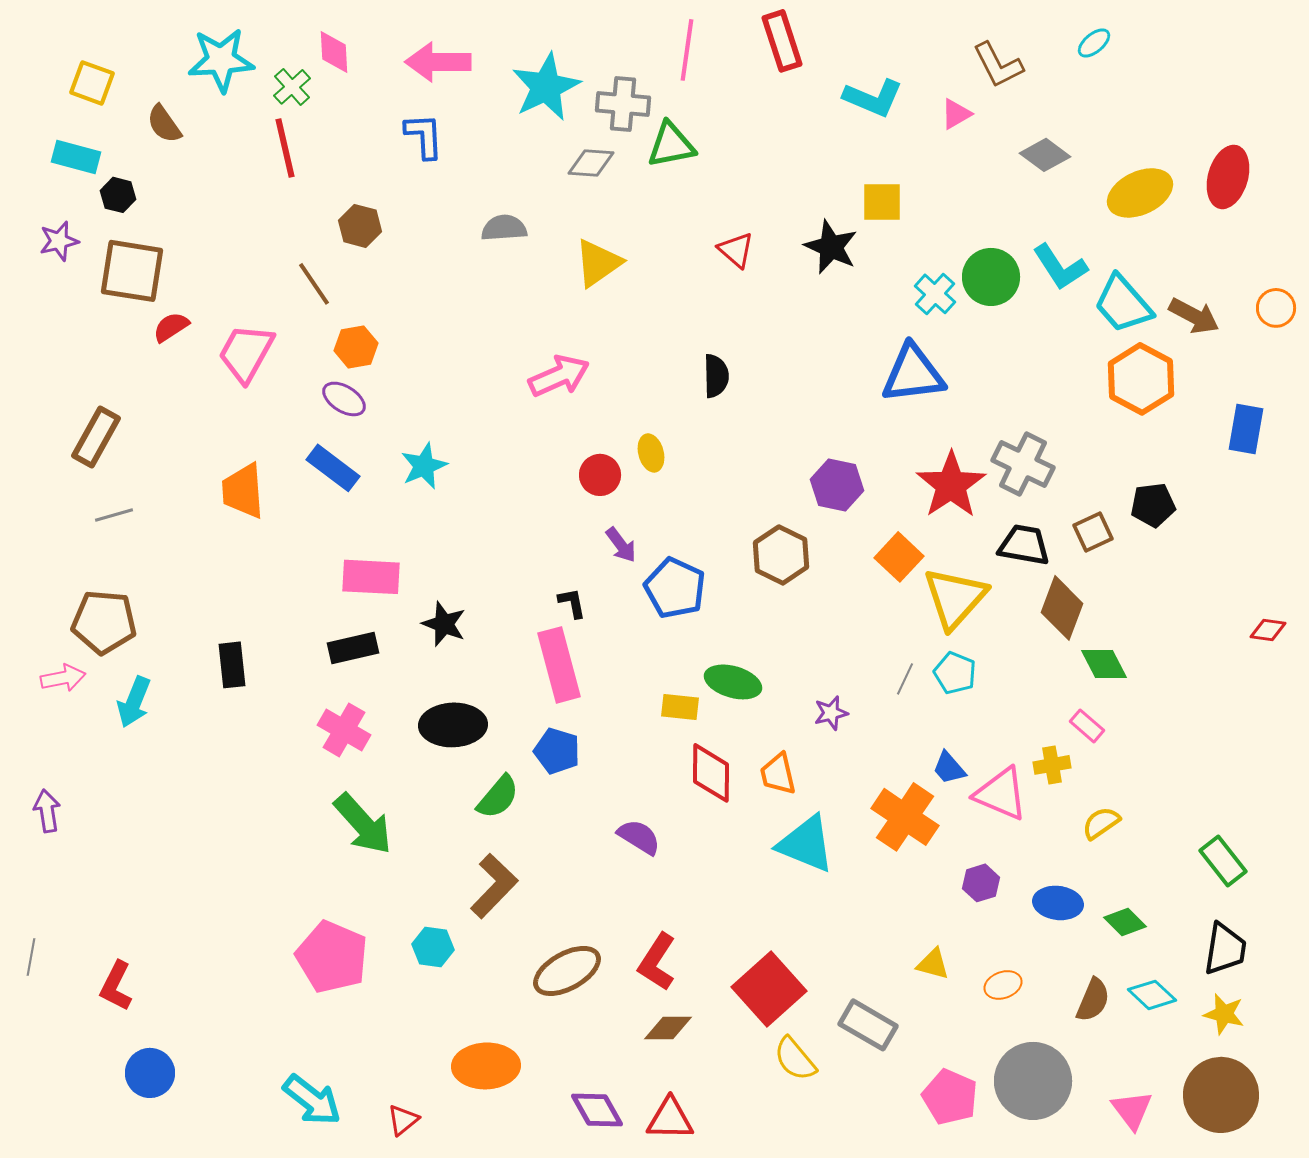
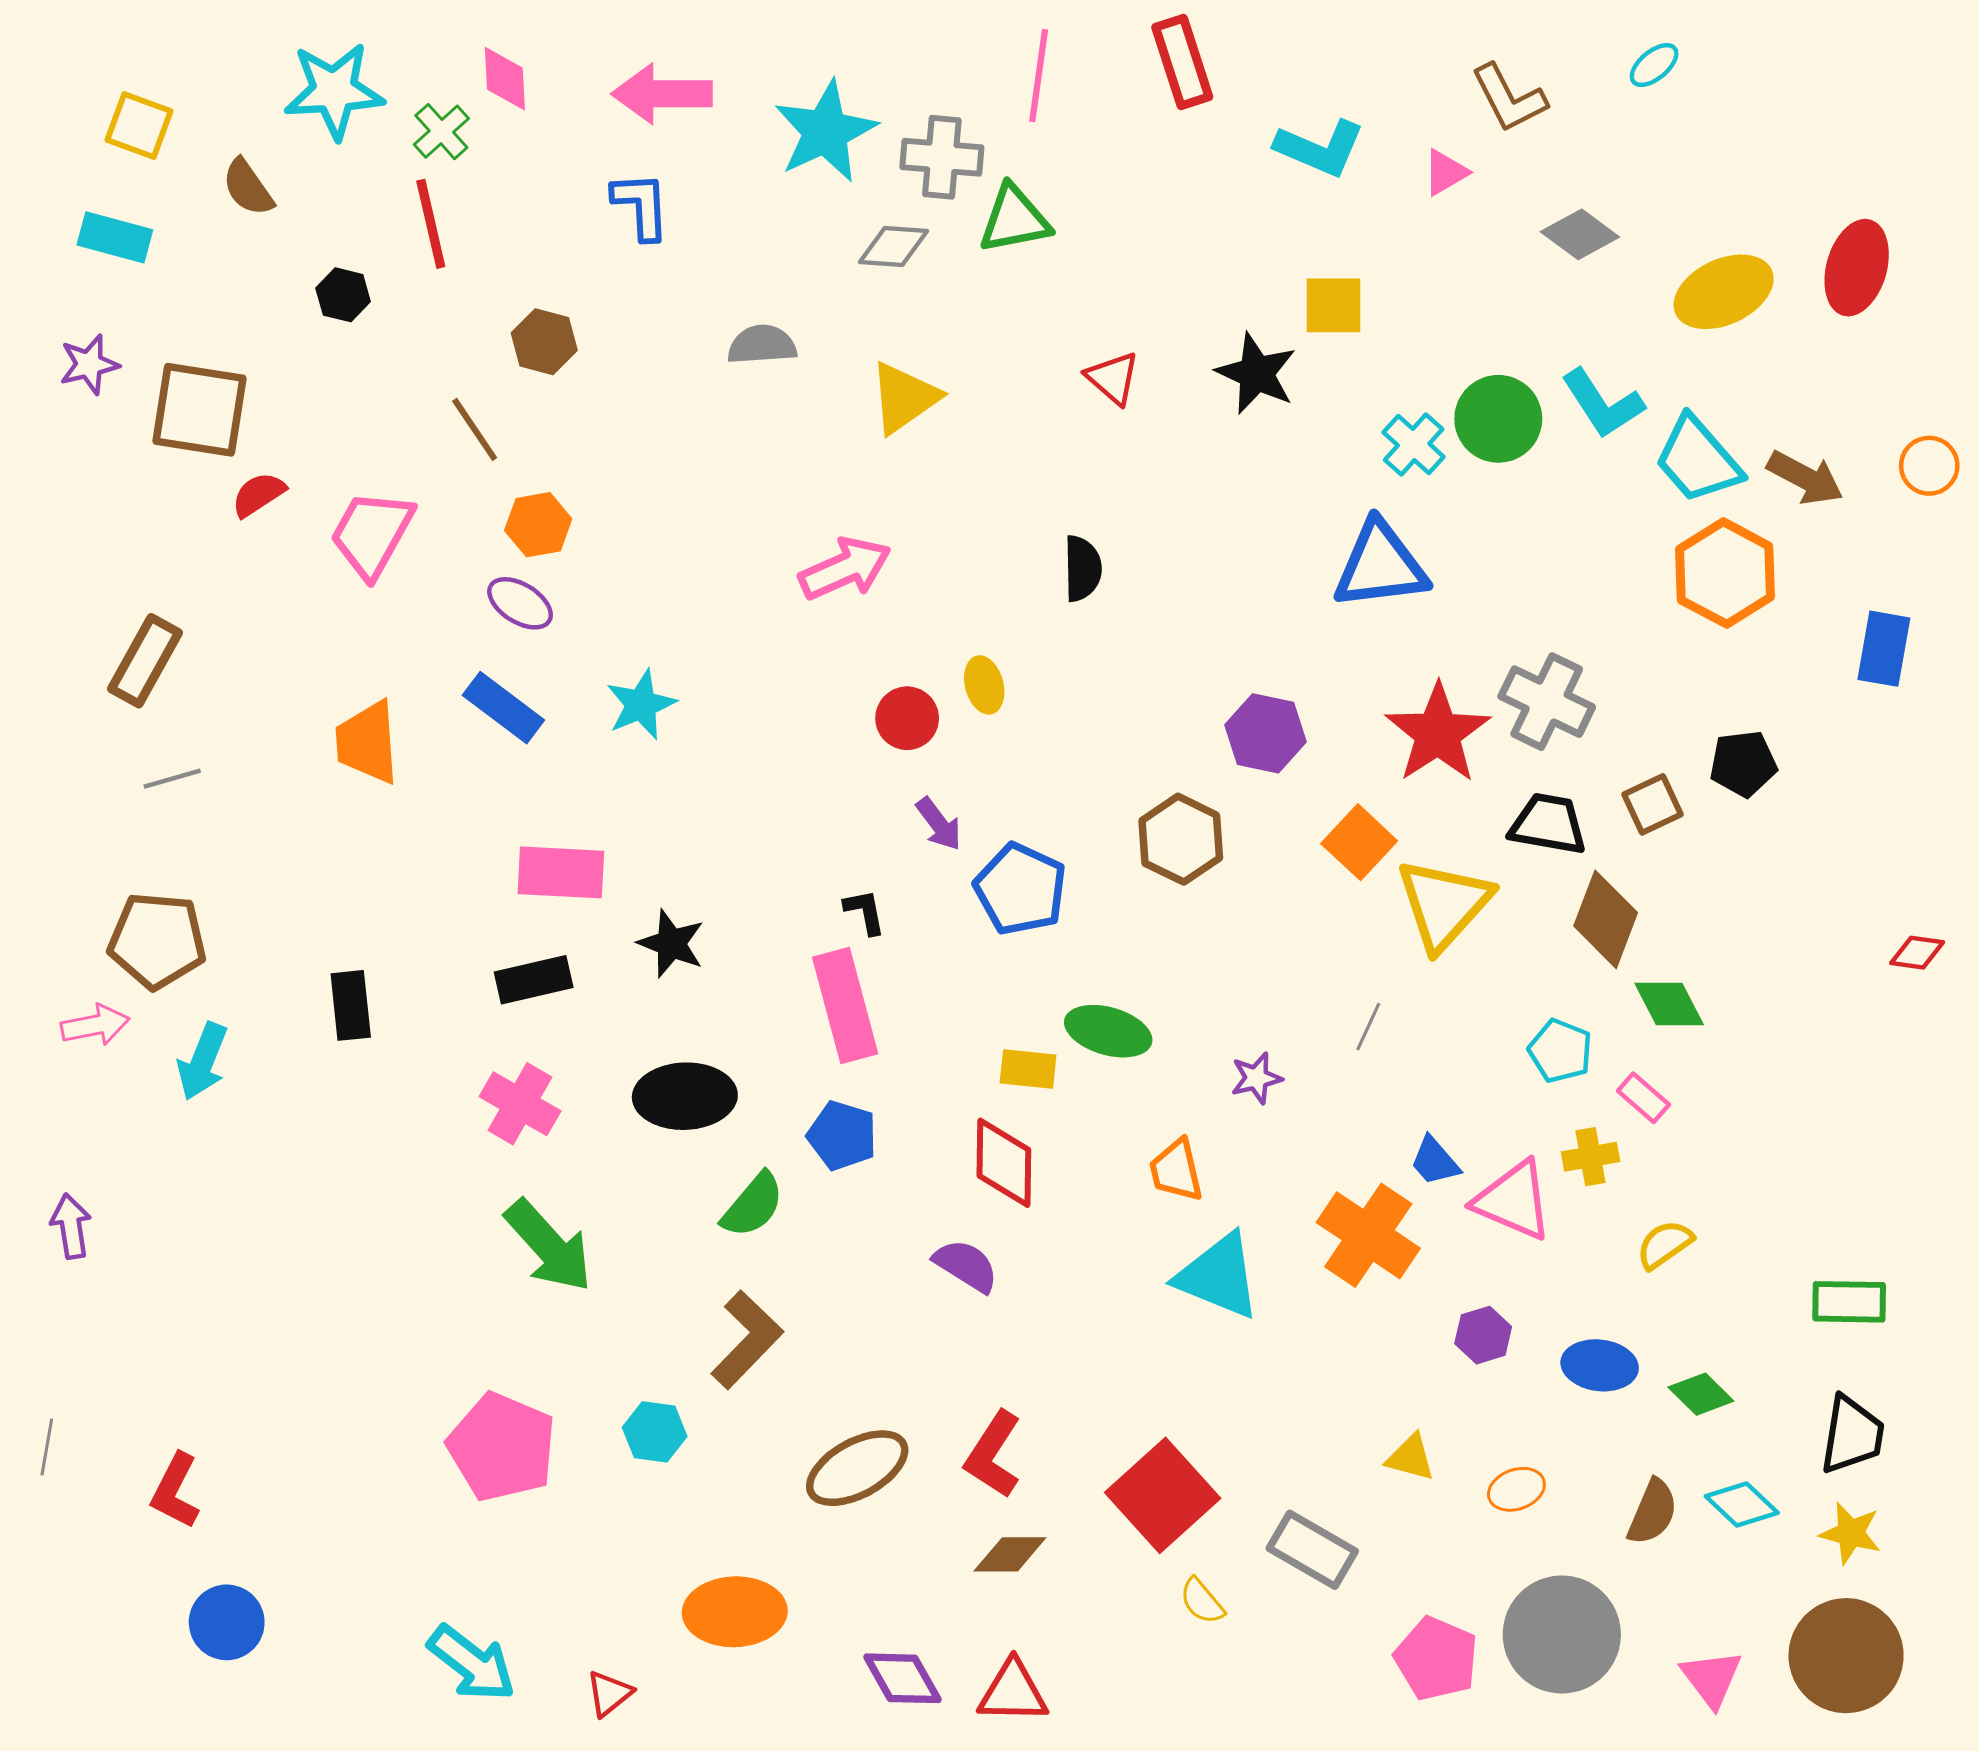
black hexagon: (118, 195) -> (343, 295), moved
cyan pentagon: (955, 673) -> (1560, 1051), moved
red diamond: (711, 773) -> (1004, 1163), moved
green rectangle: (1223, 861) -> (1849, 1302), turned -51
yellow semicircle: (795, 1059) -> (1202, 1601), size x0.7

